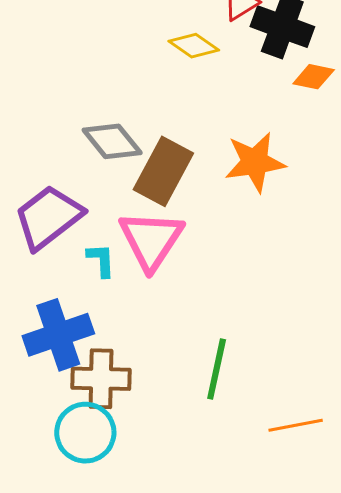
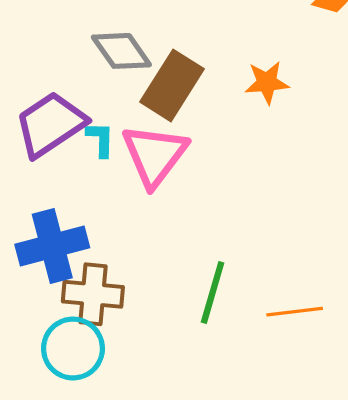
orange star: (255, 162) -> (267, 82), size x0.7
cyan L-shape: (101, 260) -> (100, 139), moved
orange line: (296, 425) -> (295, 312), moved

